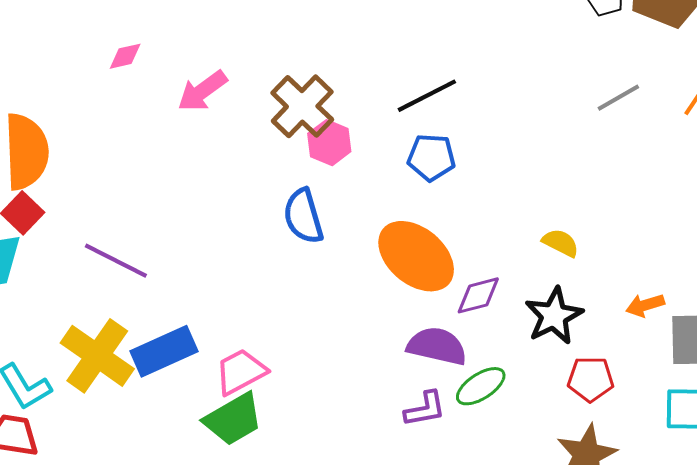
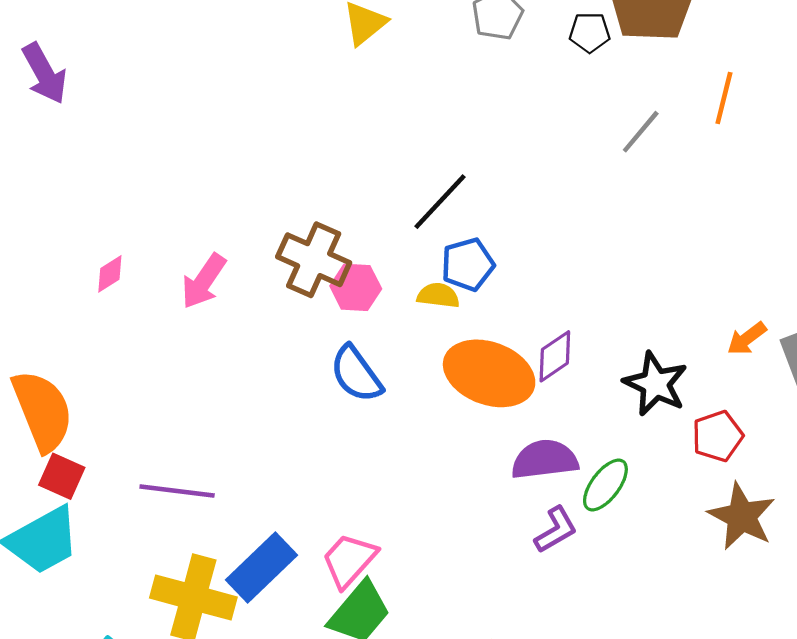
yellow semicircle: (561, 243) -> (438, 295), moved
purple diamond: (478, 295) -> (555, 356), moved

